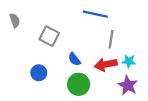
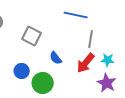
red arrow: (106, 64) -> (86, 63), turned -40
green circle: (79, 84) -> (43, 83), moved

